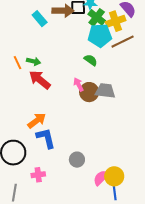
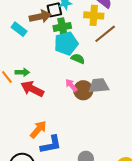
green cross: (97, 17) -> (62, 27), moved, turned -36
yellow cross: (116, 21) -> (94, 15), turned 36
cyan pentagon: (100, 35) -> (66, 43), moved
blue L-shape: (46, 138) -> (51, 144), turned 105

